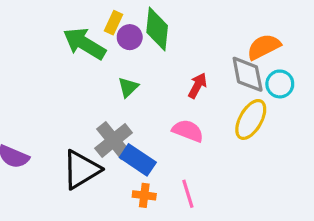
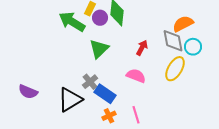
green triangle: (128, 87) -> (99, 49), size x1.5
gray cross: (114, 140) -> (90, 82), size x0.7
orange cross: (144, 195) -> (109, 116), turned -32

